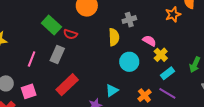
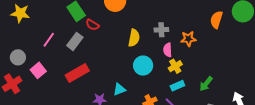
orange star: (173, 14) -> (188, 39), moved
gray cross: (129, 20) -> (161, 30), moved
pink semicircle: (149, 41) -> (168, 50), turned -136
pink square: (29, 91) -> (38, 70), turned -35

